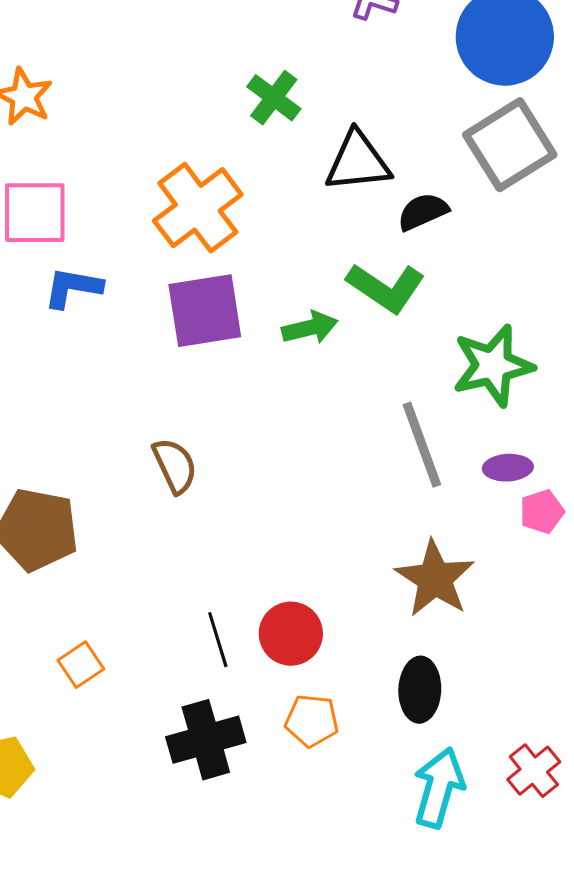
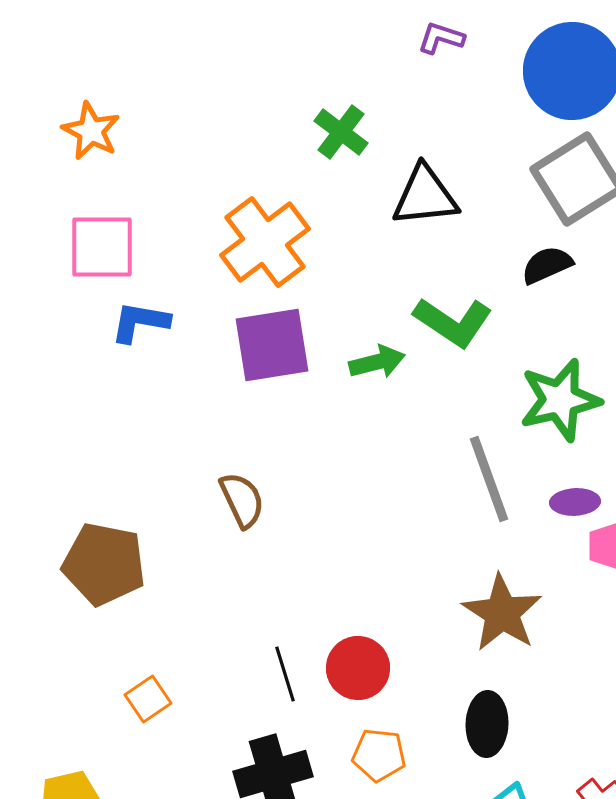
black semicircle: (423, 212) -> (547, 265), moved

